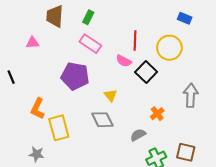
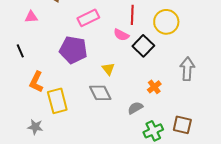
pink rectangle: (90, 44) -> (88, 18), turned -60
black line: (11, 77) -> (20, 51), moved

